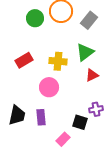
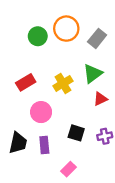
yellow cross: (58, 61) -> (63, 83), turned -36
pink circle: (49, 87) -> (41, 112), moved
black square: (80, 122) -> (76, 133), moved

